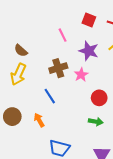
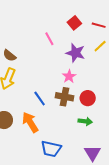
red square: (89, 20) -> (74, 23), turned 32
brown cross: (58, 68) -> (64, 97), moved, turned 30
orange arrow: (39, 120) -> (30, 122), size x1.5

